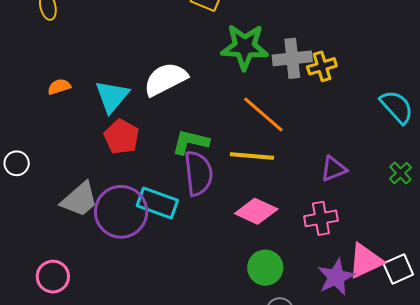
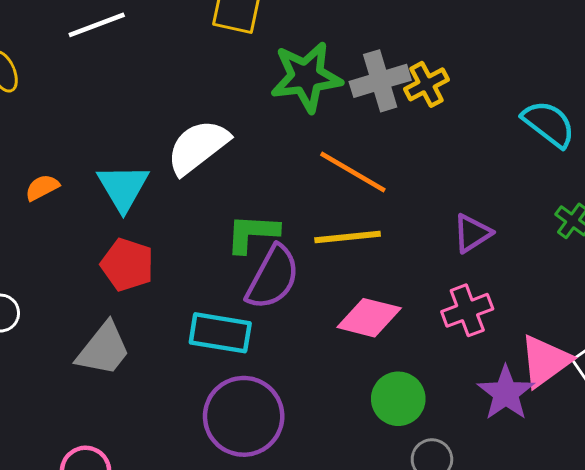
red pentagon: (122, 137) -> (127, 265), moved
purple semicircle: (198, 173) -> (273, 277), turned 45
purple circle: (121, 212) -> (244, 416), moved

